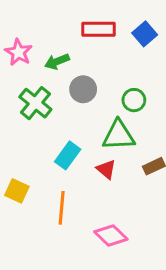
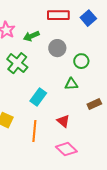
gray circle: (83, 89) -> (57, 48), moved
green triangle: (119, 135) -> (71, 84), size x0.6
red triangle: (106, 169) -> (63, 121), moved

